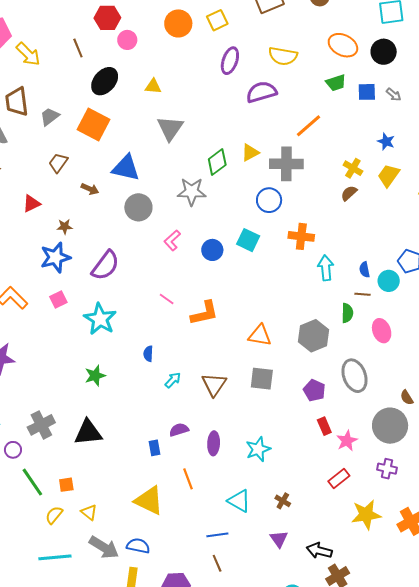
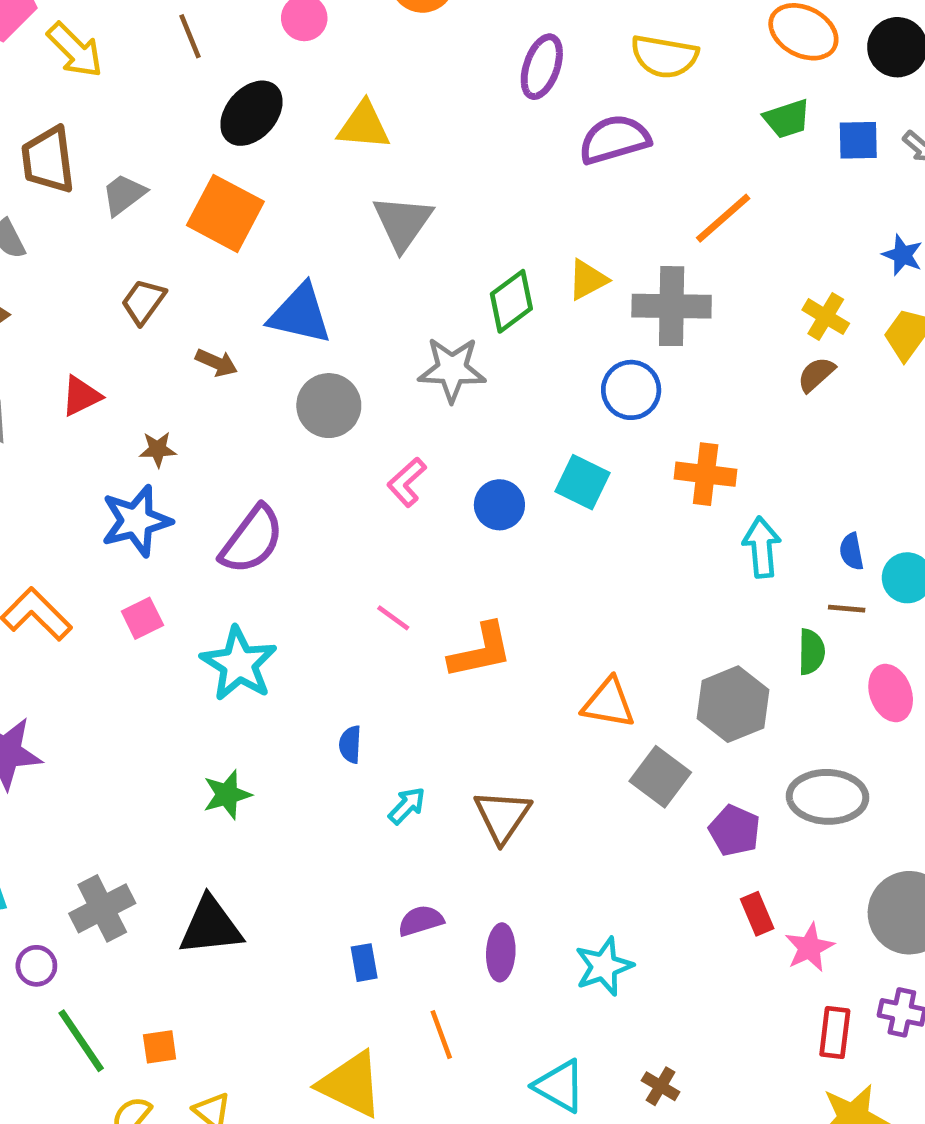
yellow triangle: (153, 86) -> (364, 126), size x1.4
gray ellipse: (355, 376) -> (828, 797), turned -68
gray square: (262, 379) -> (660, 777), moved, turned 30
red rectangle: (339, 479) -> (835, 1033), moved, turned -45

